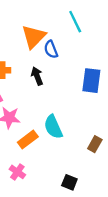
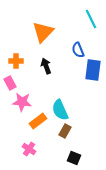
cyan line: (75, 22) -> (91, 19), moved
blue semicircle: (51, 49) -> (78, 50), moved
brown rectangle: (95, 144) -> (65, 131), moved

